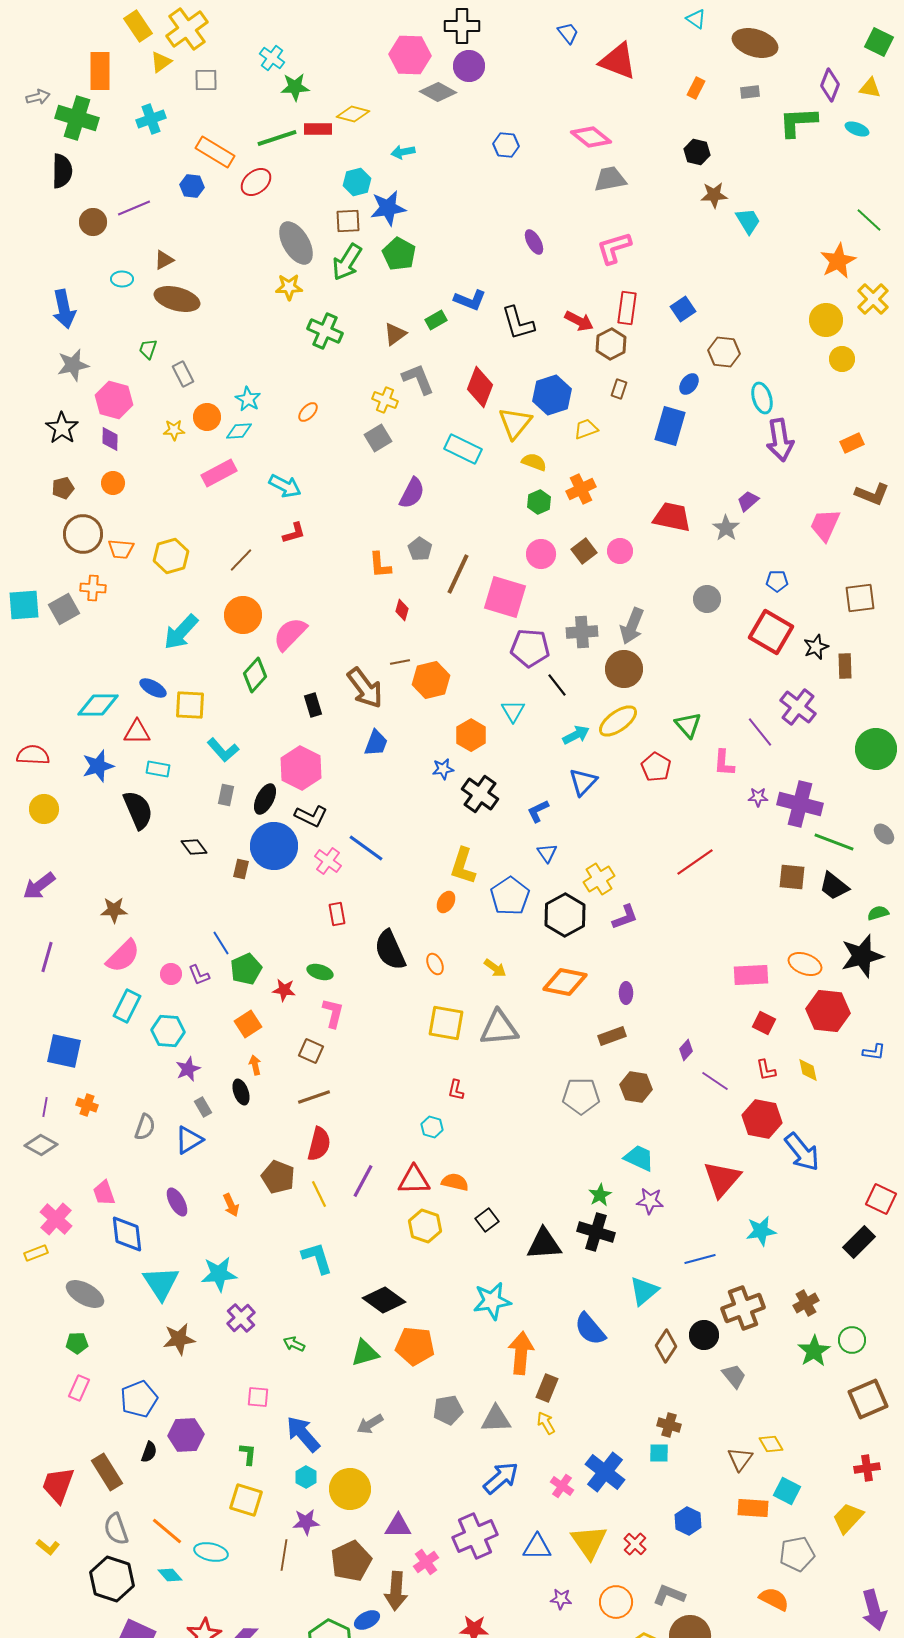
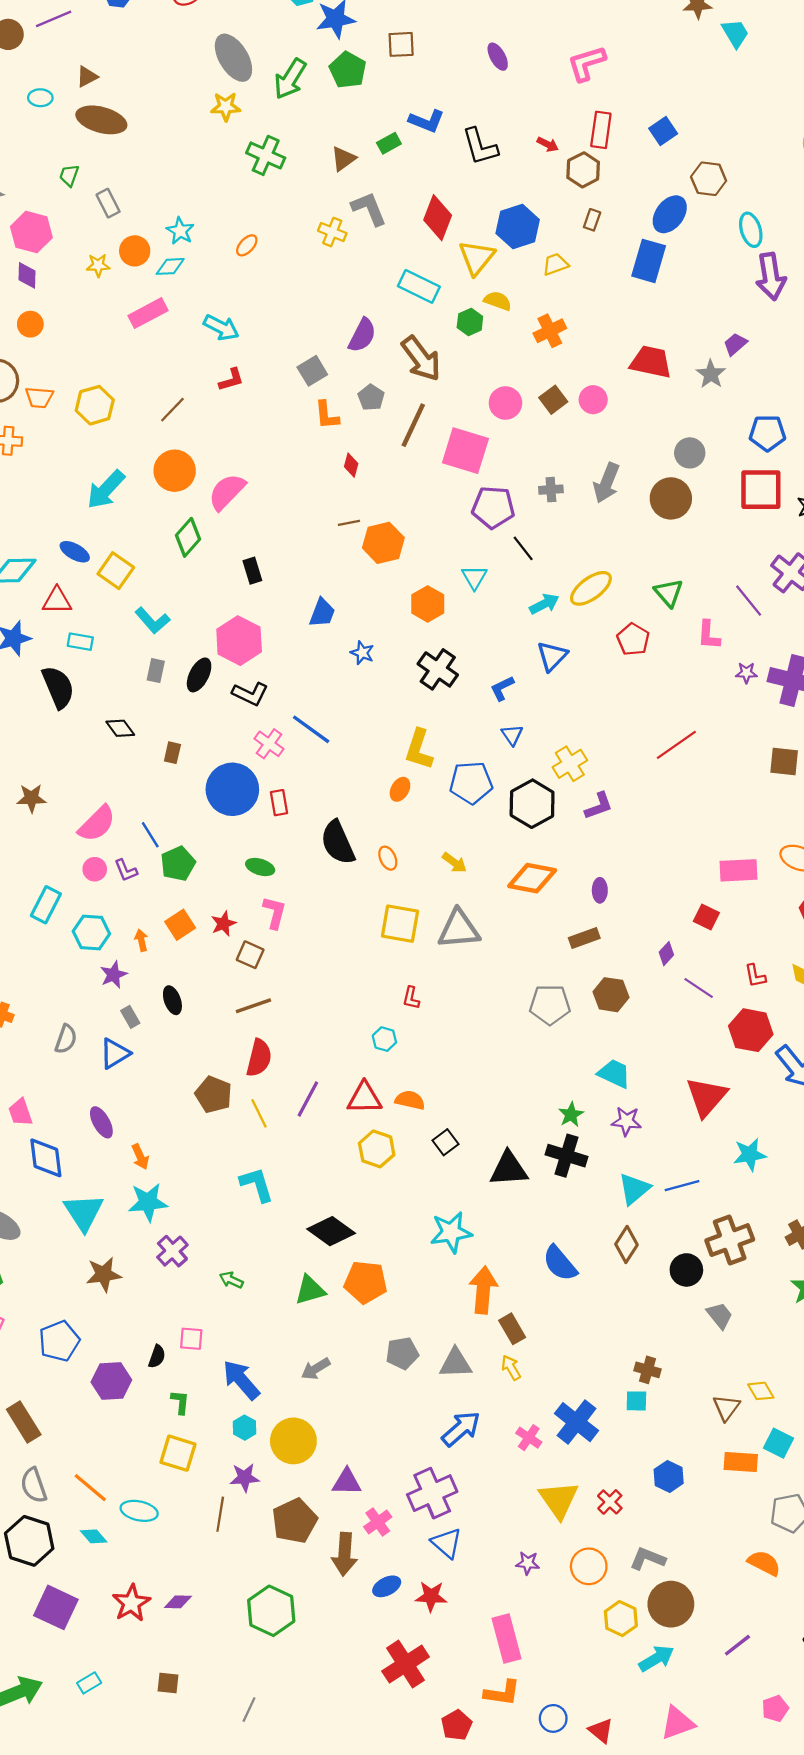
brown square: (348, 221) -> (401, 44), moved
red arrow: (579, 321) -> (548, 144), size x0.7
blue ellipse: (689, 384) -> (670, 214), size x1.6
gray square: (378, 438) -> (312, 371), moved
green hexagon: (539, 502) -> (470, 322), moved
blue pentagon: (777, 581) -> (767, 433), size x1.5
gray cross: (582, 632) -> (551, 490), size x0.7
red square: (771, 632) -> (761, 490), turned -30
brown circle: (624, 669) -> (671, 498), moved
brown arrow: (365, 688) -> (421, 359), moved
yellow square: (190, 705) -> (116, 571), turned 32
blue star: (443, 769) -> (362, 653), moved, turned 30
blue circle: (274, 846) -> (232, 789), moved
blue pentagon: (510, 896) -> (471, 783), turned 30
pink semicircle: (123, 956) -> (97, 824), moved
red star: (284, 990) -> (223, 924), moved, turned -30
red square: (764, 1023) -> (706, 917), moved
orange arrow: (255, 1065) -> (141, 940), moved
orange arrow: (231, 1205) -> (140, 1157), moved
cyan triangle: (644, 1291) -> (634, 1189), moved
brown diamond: (666, 1346) -> (626, 1244), moved
brown rectangle: (547, 1388) -> (512, 1329), turned -52
black semicircle: (149, 1452) -> (157, 1357), moved
blue triangle: (537, 1547) -> (447, 1543), moved, turned 40
blue ellipse: (367, 1620) -> (387, 1586), moved

